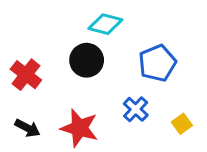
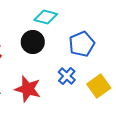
yellow square: (182, 124) -> (99, 86), size x1.6

